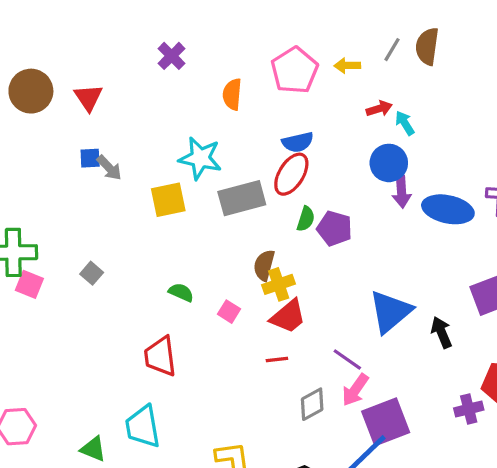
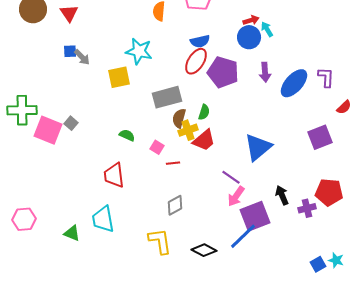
blue circle: (389, 163) -> (249, 37), moved
gray rectangle: (242, 198) -> (167, 97), moved
blue ellipse: (448, 209) -> (294, 83), turned -60
green semicircle: (306, 219) -> (204, 112), moved
purple pentagon: (334, 228) -> (223, 72), moved, size x1.4
pink square: (29, 284) -> (48, 130), moved, size x1.6
red trapezoid: (288, 316) -> (204, 140), moved
black arrow: (442, 332) -> (282, 195), moved
red line: (277, 360) -> (173, 163), moved
gray diamond: (312, 404) -> (175, 205), moved

